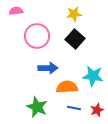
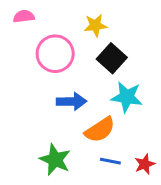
yellow star: (74, 14) -> (95, 25), moved
cyan star: (93, 76) -> (127, 97), moved
orange semicircle: (67, 87) -> (100, 130), turned 150

